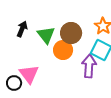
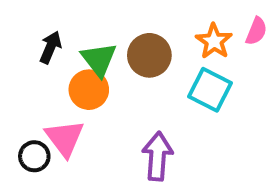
orange circle: (63, 50) -> (89, 90), moved
purple arrow: (89, 66) -> (157, 156), moved

